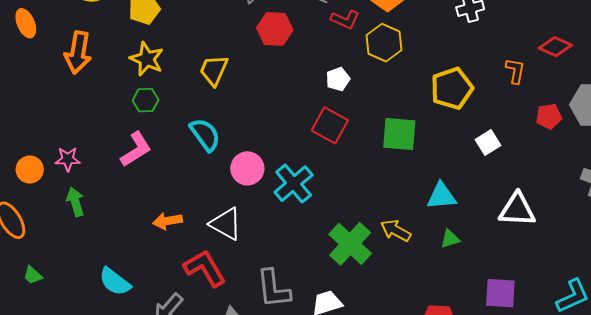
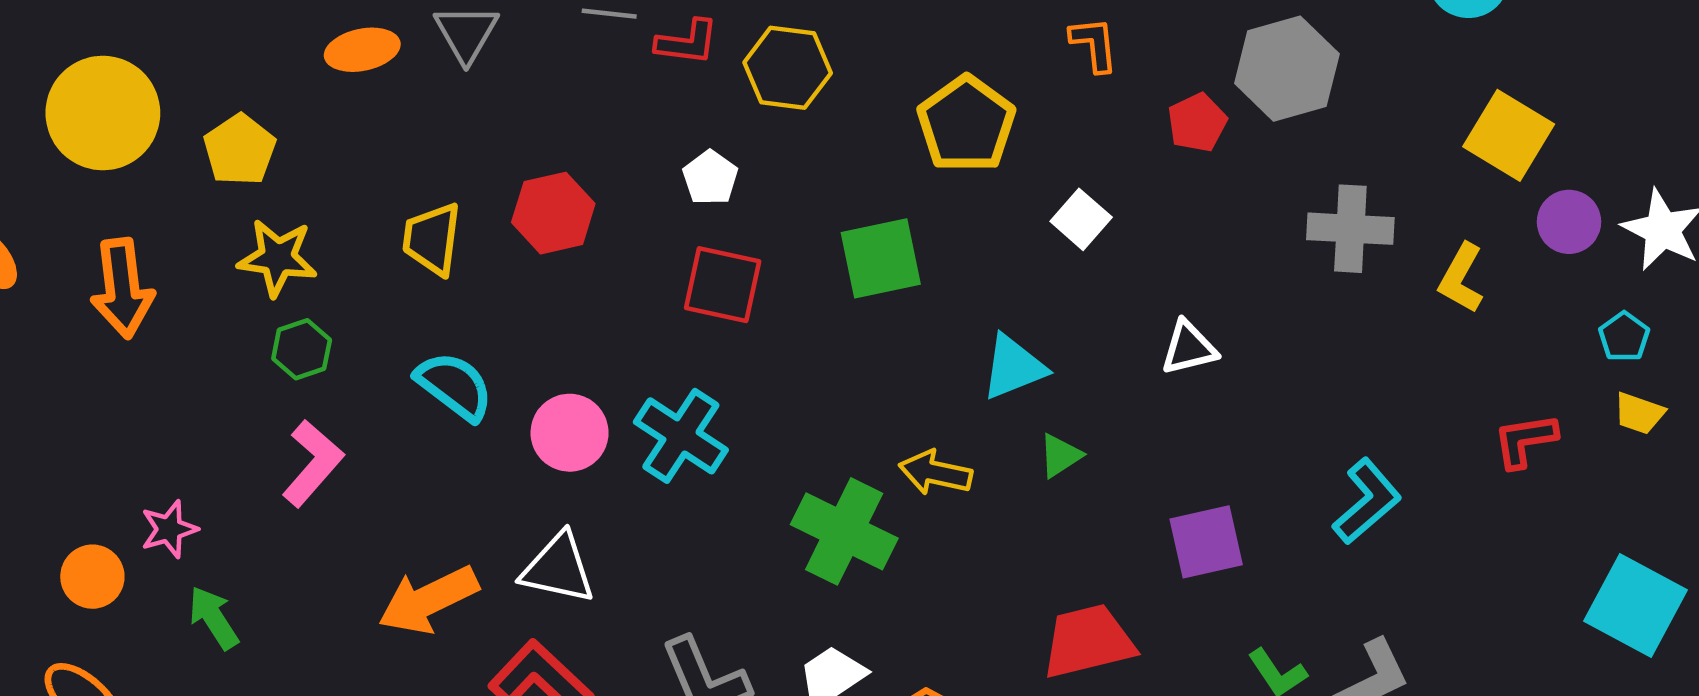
red hexagon: (275, 29) -> (553, 213), moved
white triangle: (517, 210) -> (1189, 348), size x0.7
orange arrow: (168, 221) -> (428, 600), size x1.5

